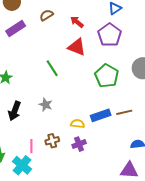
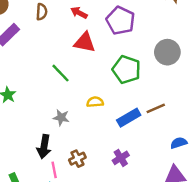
brown semicircle: (47, 15) -> (42, 12), turned 136
black arrow: (15, 111) -> (44, 147), moved
yellow semicircle: (78, 124) -> (95, 102), moved
purple cross: (79, 144) -> (121, 158), moved

